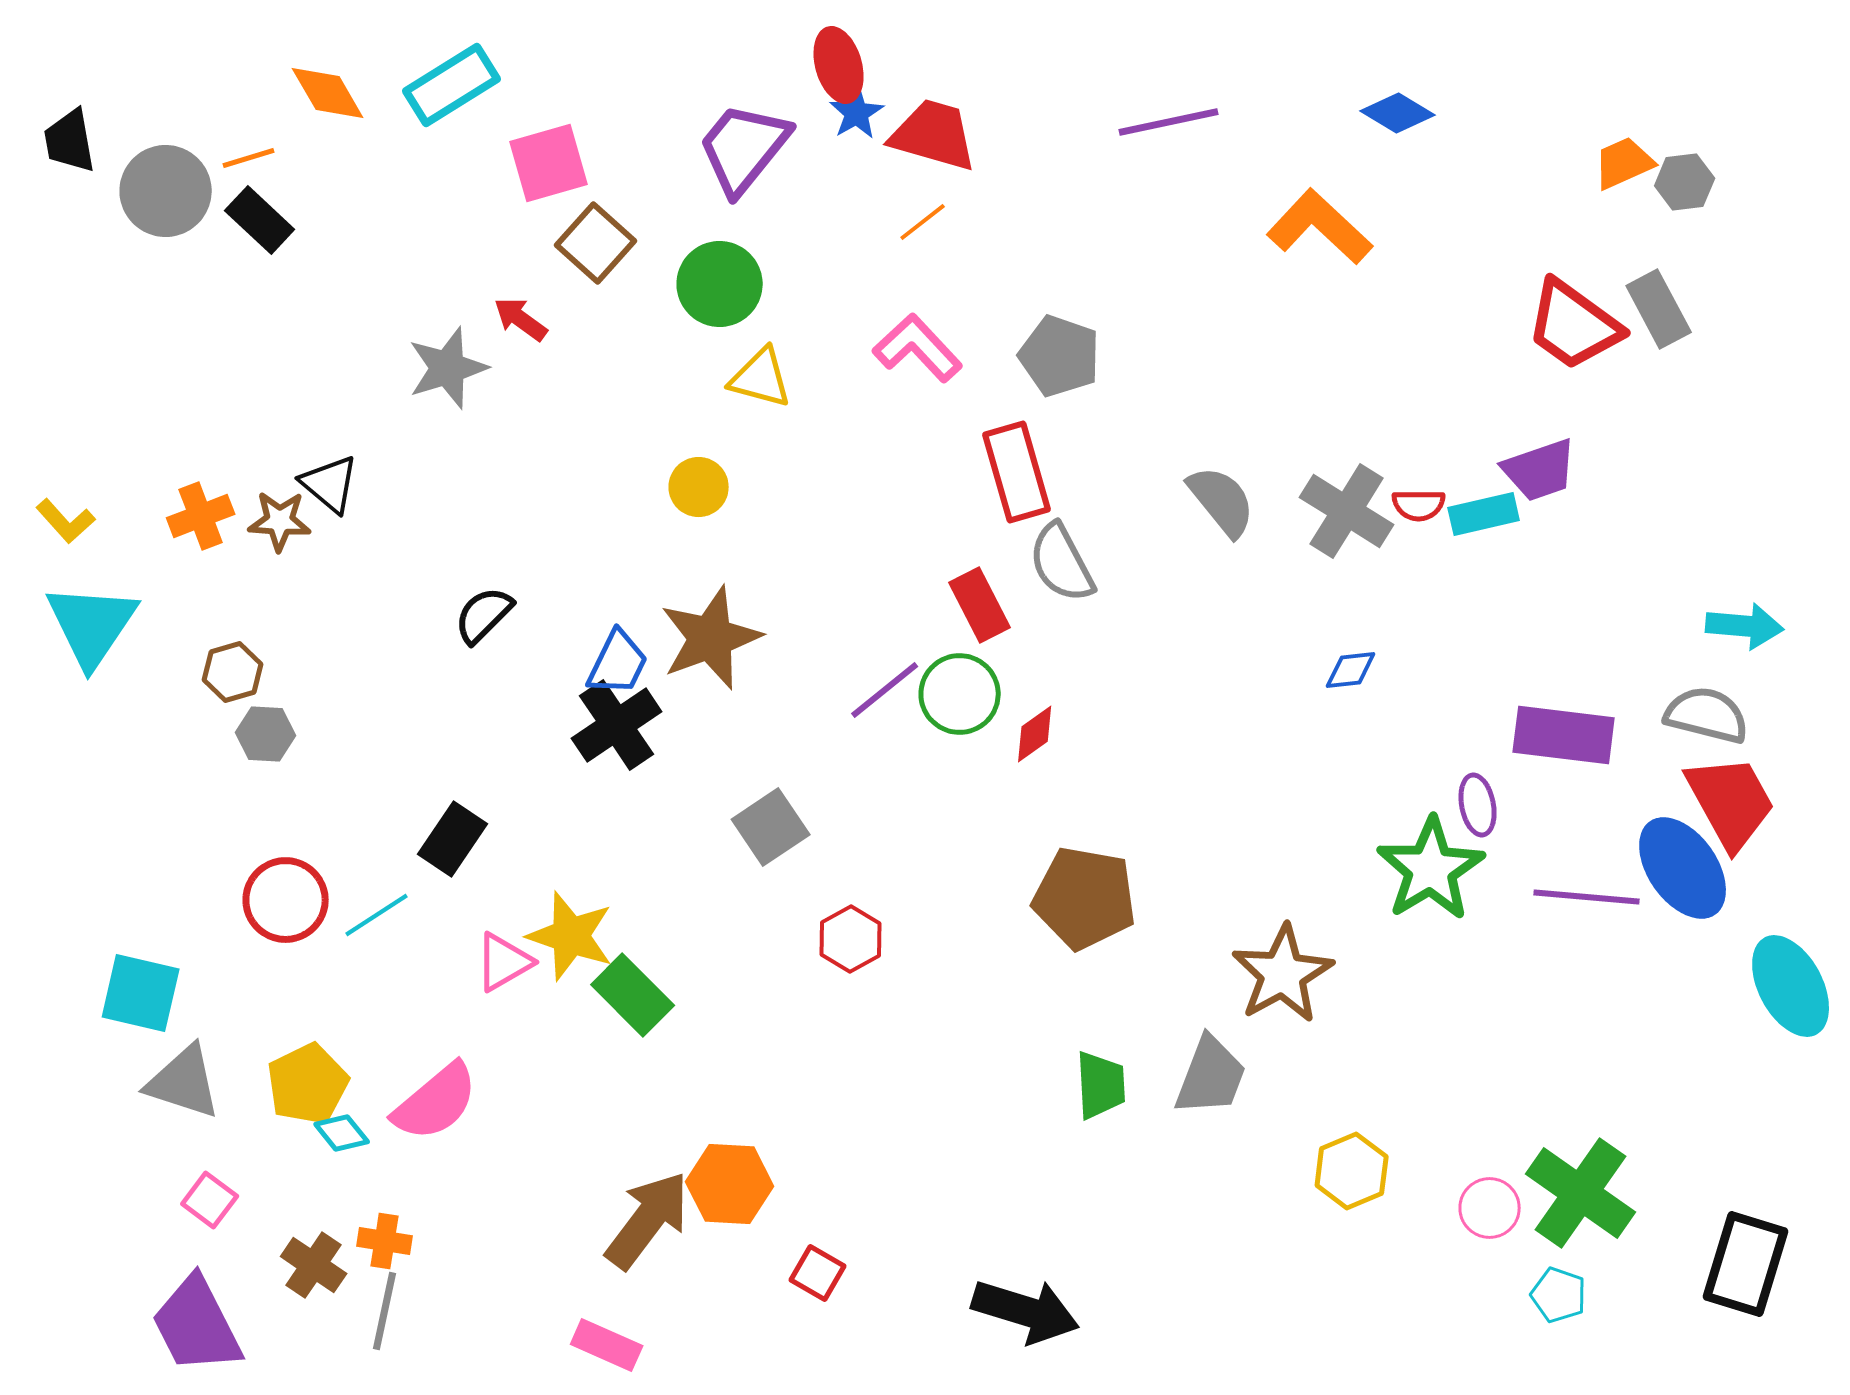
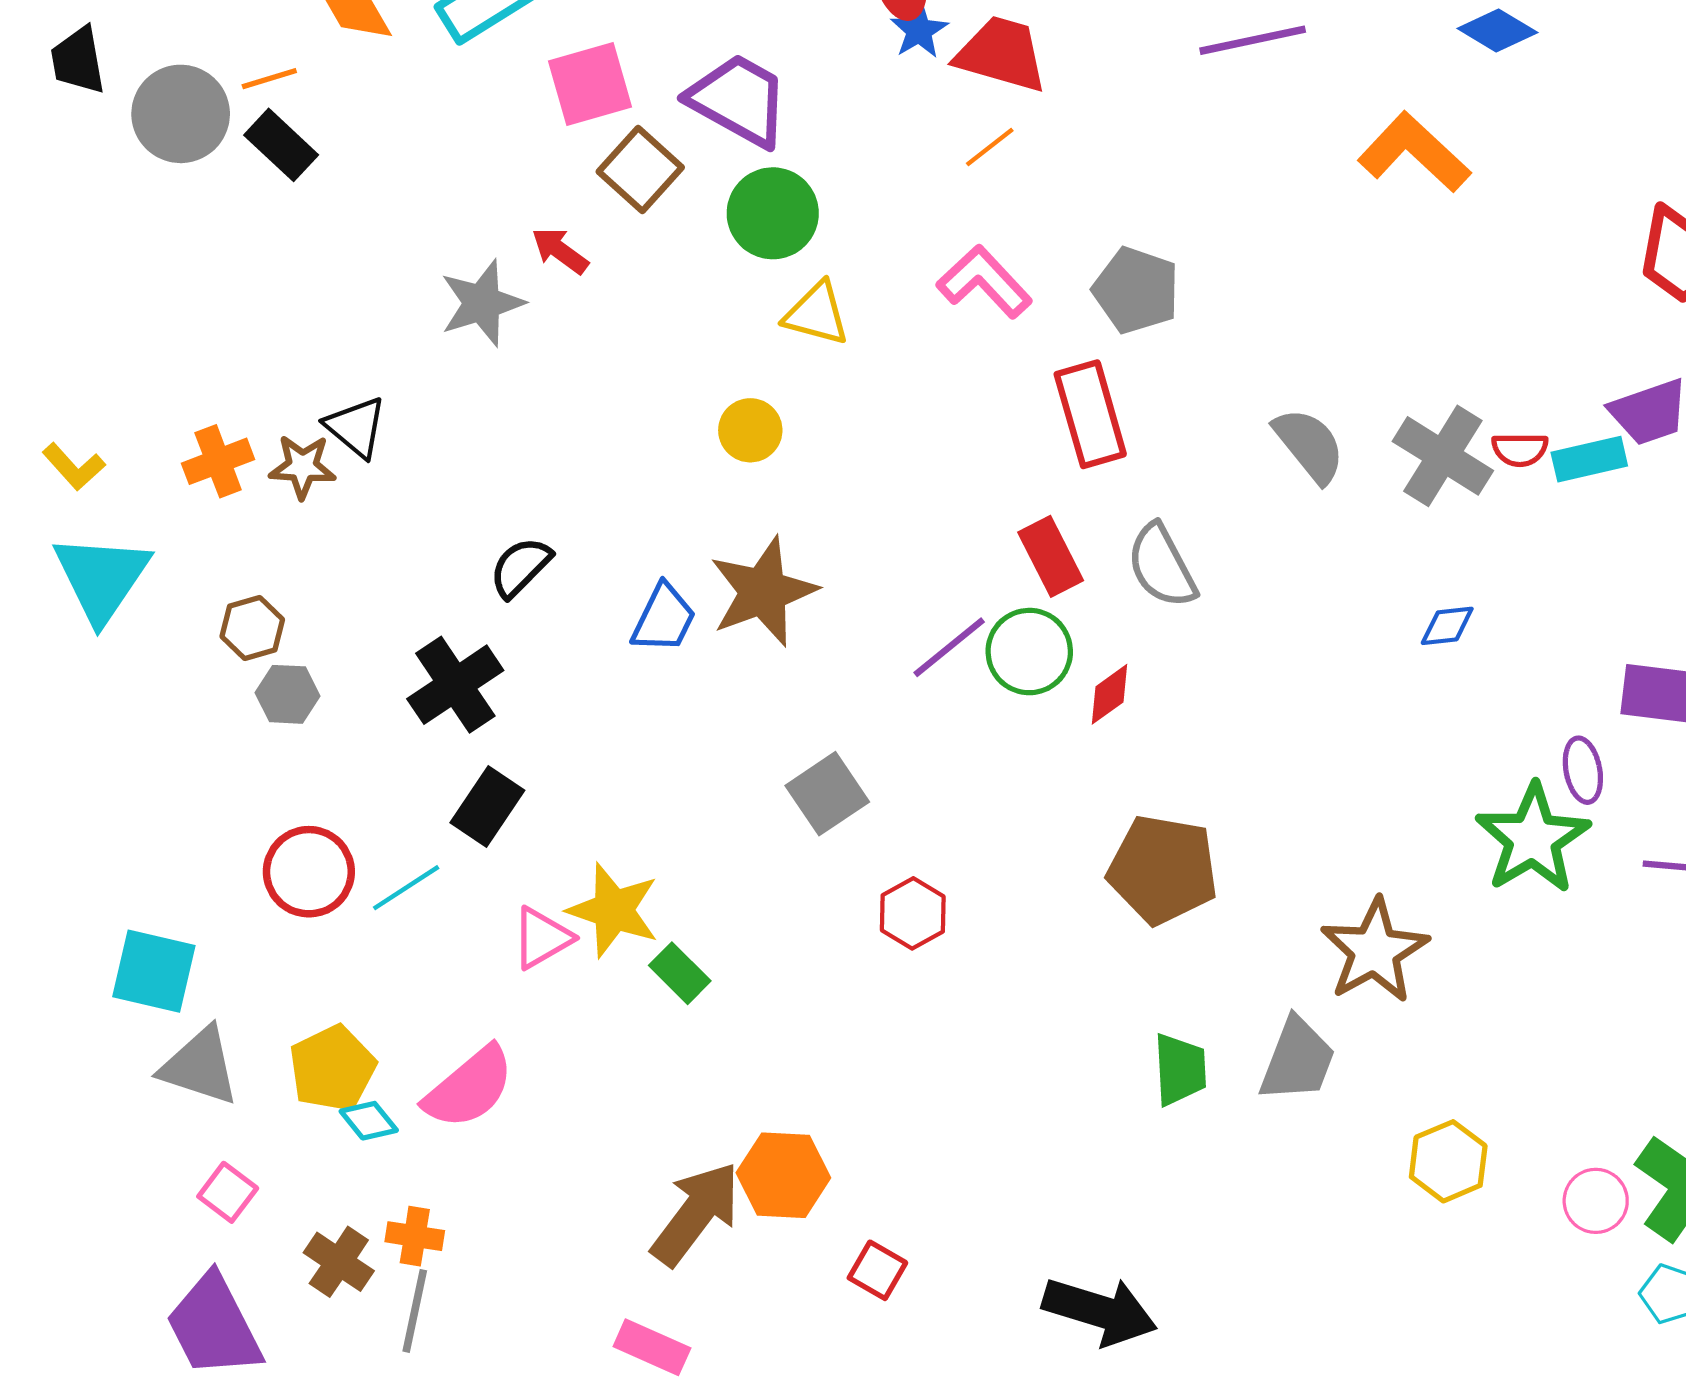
purple trapezoid: (744, 148) -> (739, 100), moved, turned 80
gray semicircle: (1062, 563) -> (1162, 566), moved
black cross: (617, 725) -> (455, 685), moved
green rectangle: (633, 995) -> (680, 973), size x0.7

